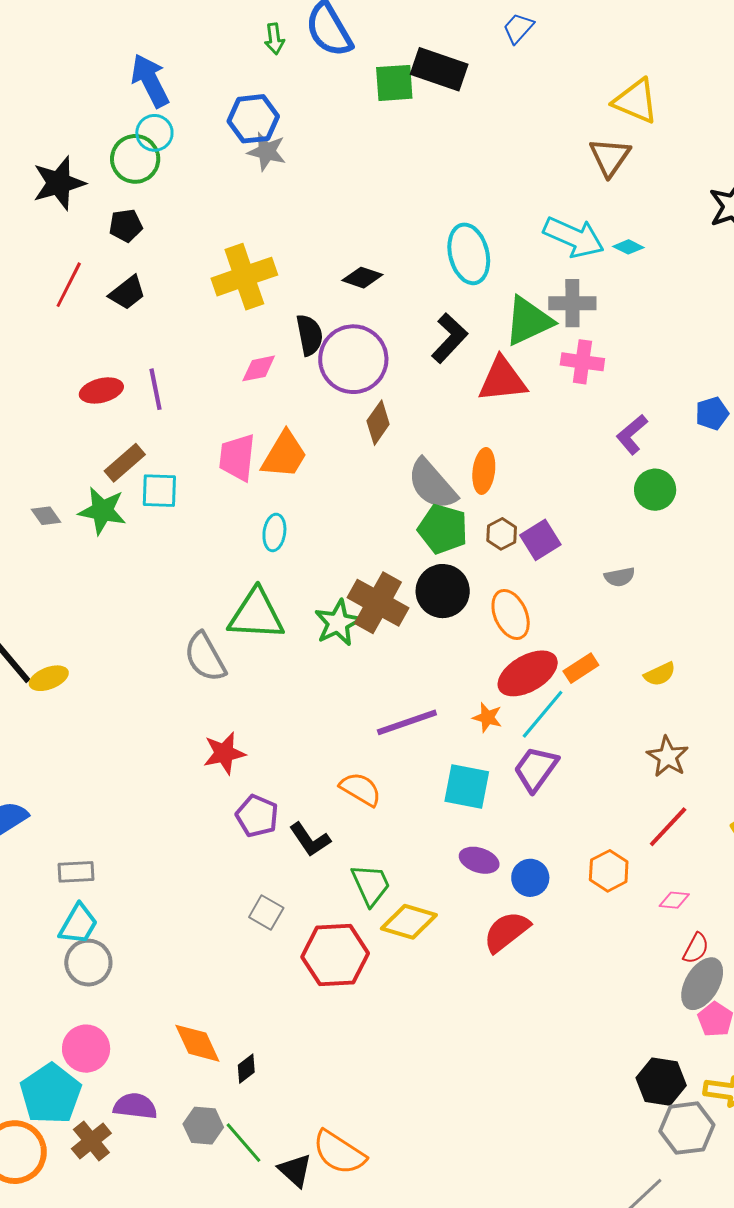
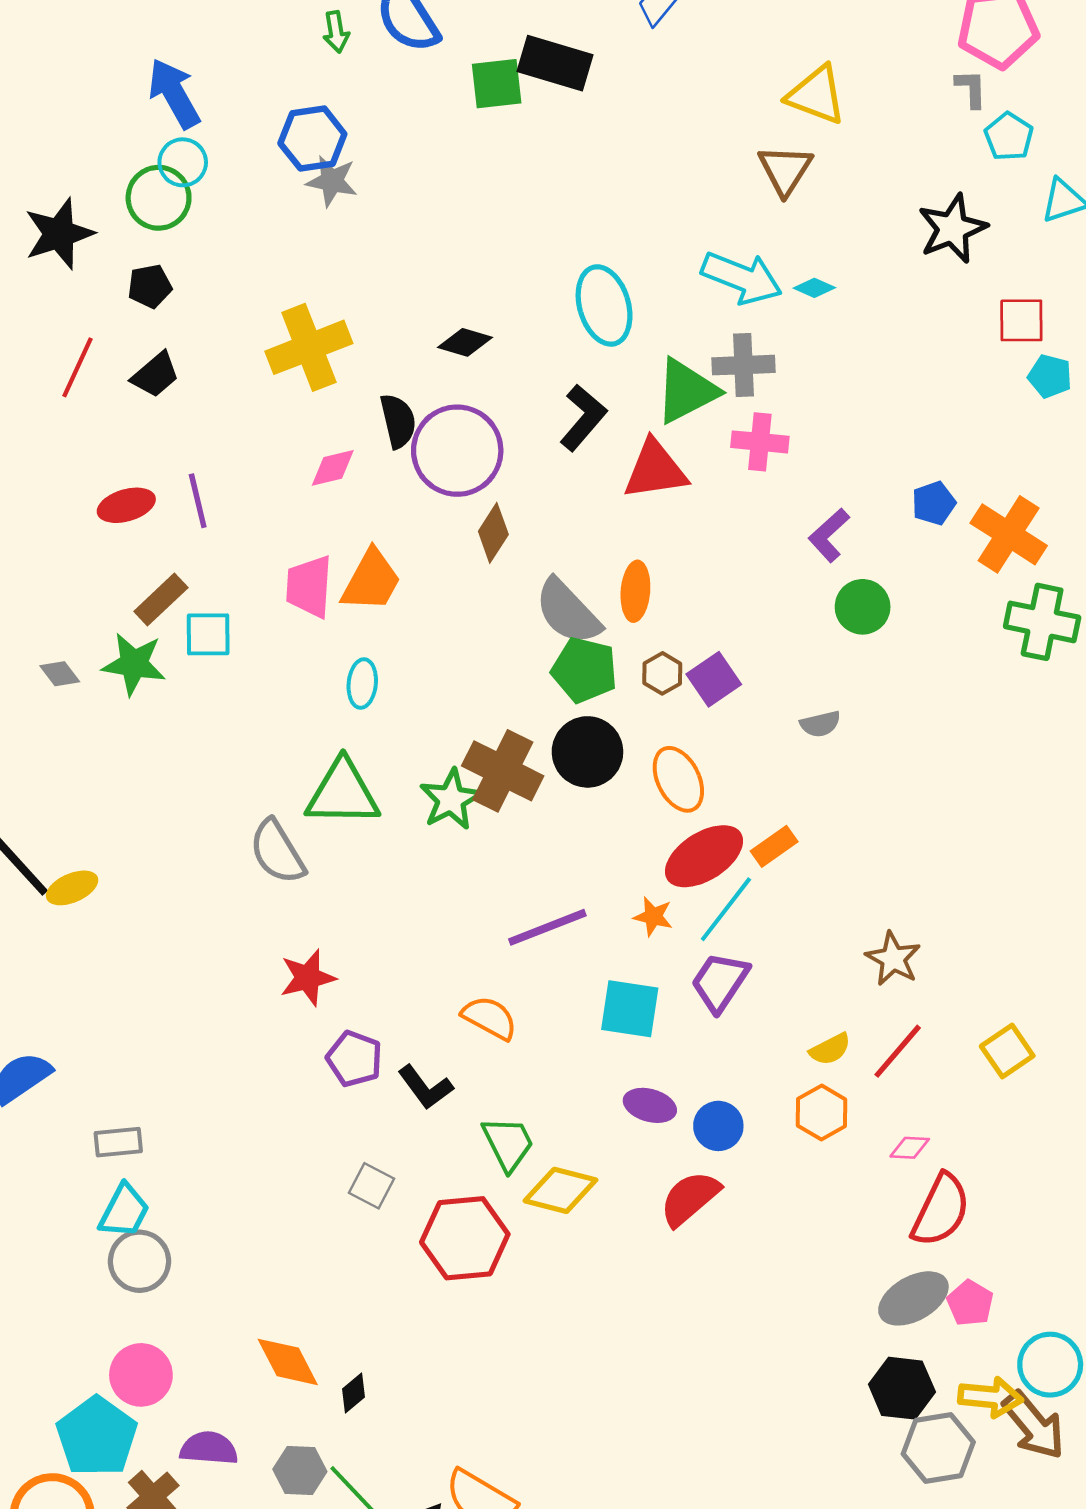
yellow semicircle: (660, 674) -> (830, 1049), moved
red semicircle: (696, 948) -> (941, 1210), size x1.8
gray ellipse: (702, 984) -> (913, 1298), moved, turned 32

